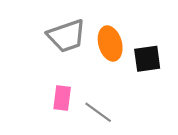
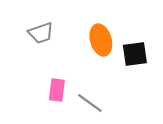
gray trapezoid: (67, 36) -> (41, 33), moved, size x0.7

